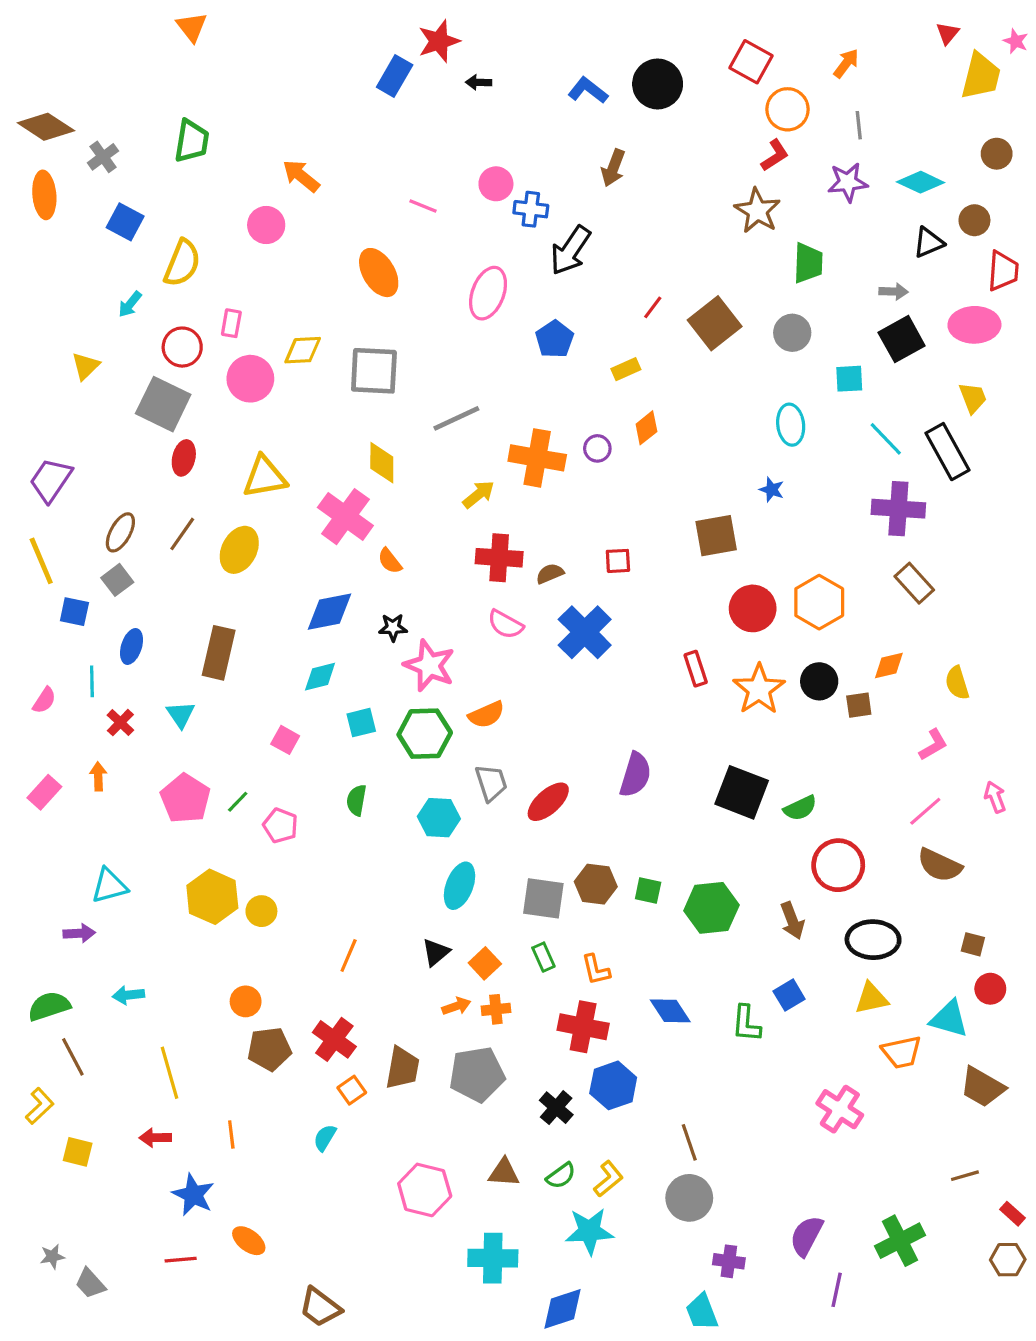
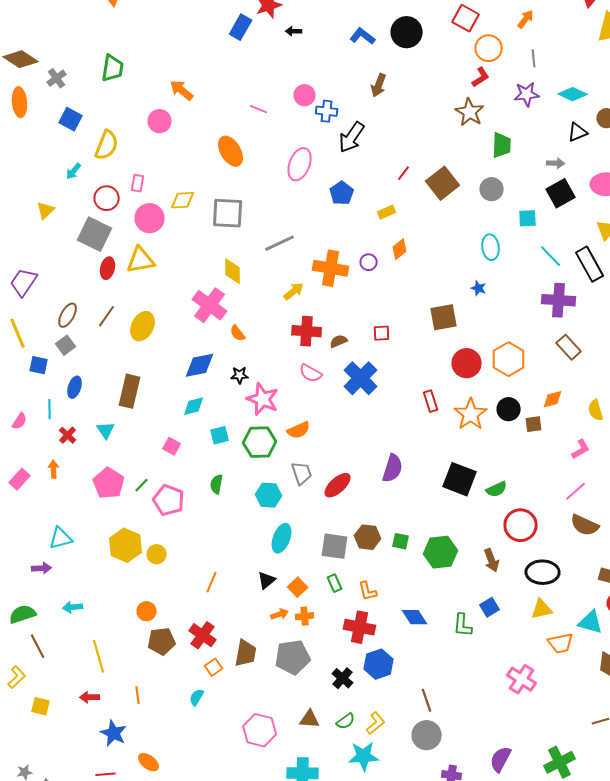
yellow triangle: (265, 477) -> (141, 260), moved
pink pentagon: (280, 826) -> (169, 500), size x1.4

